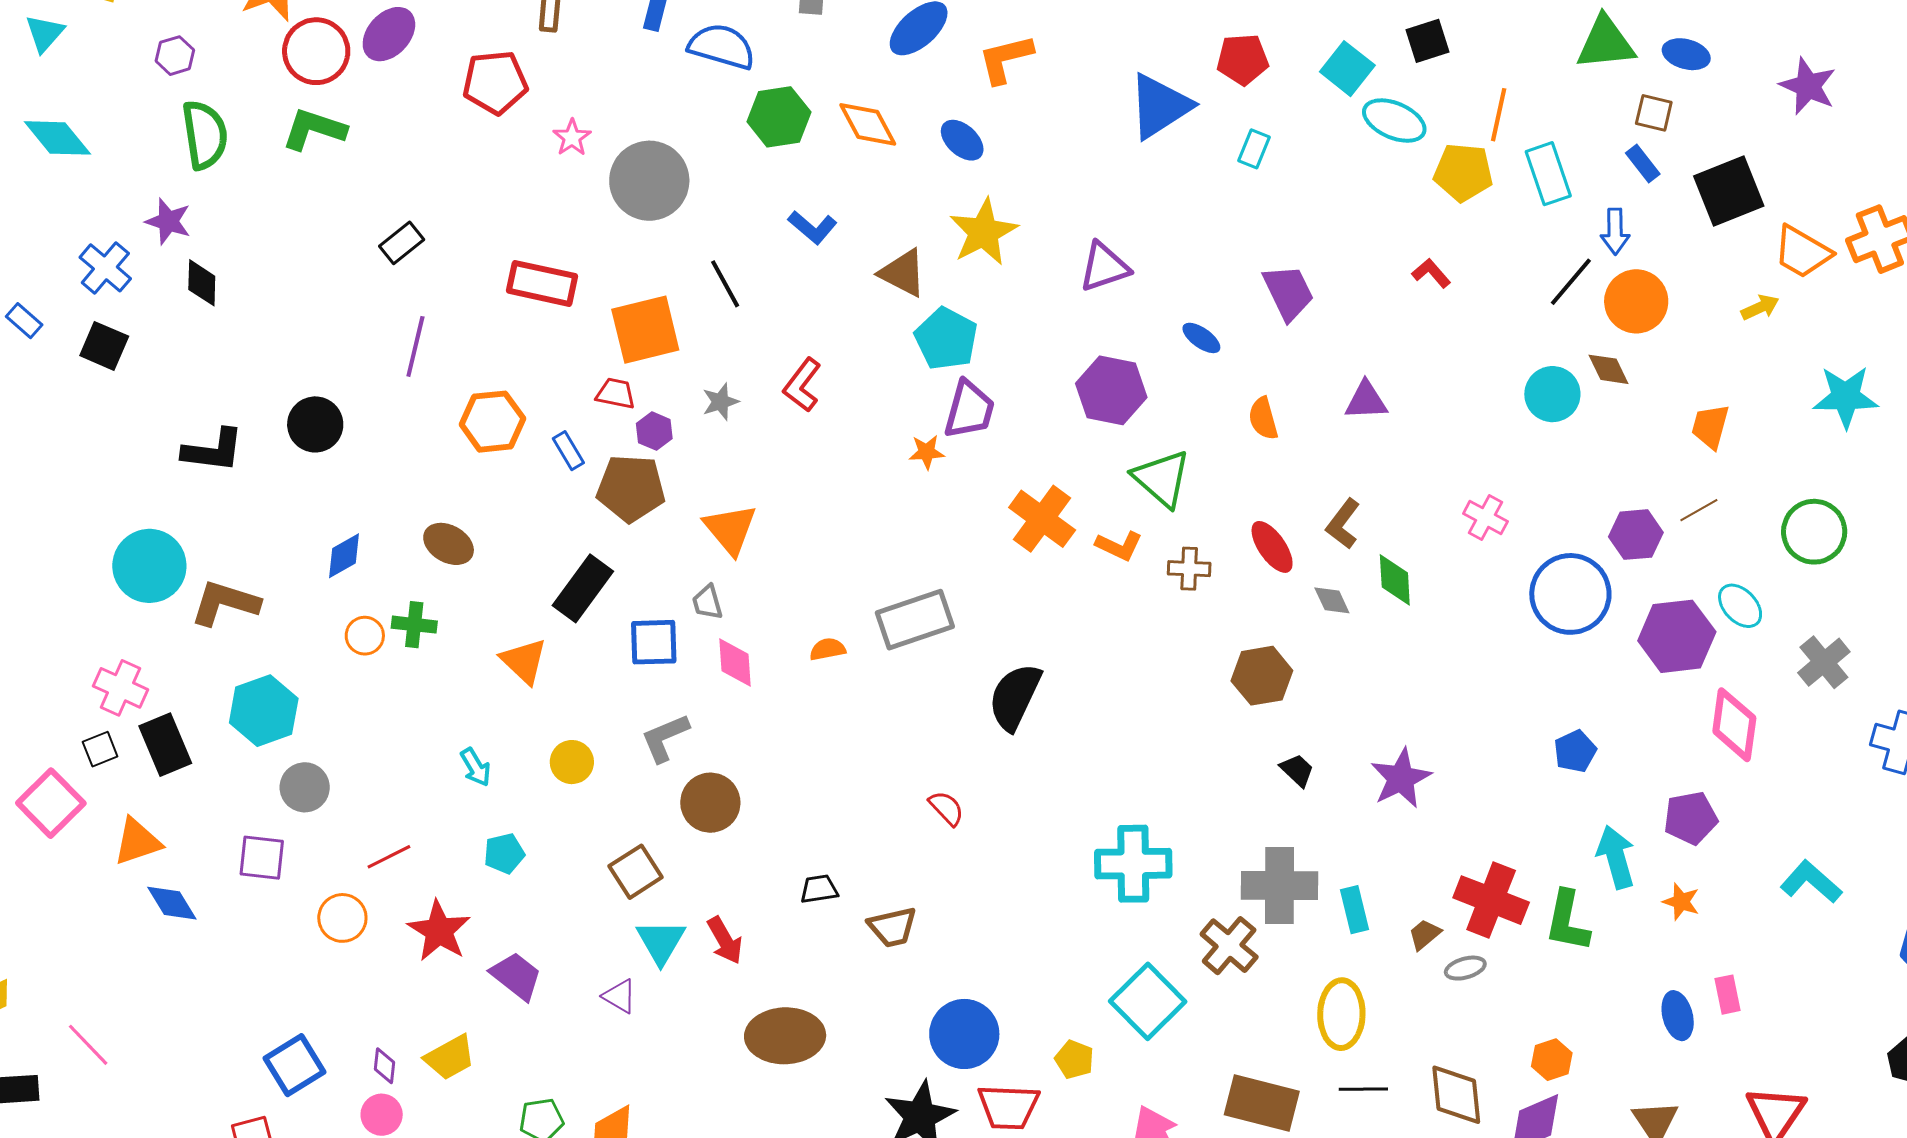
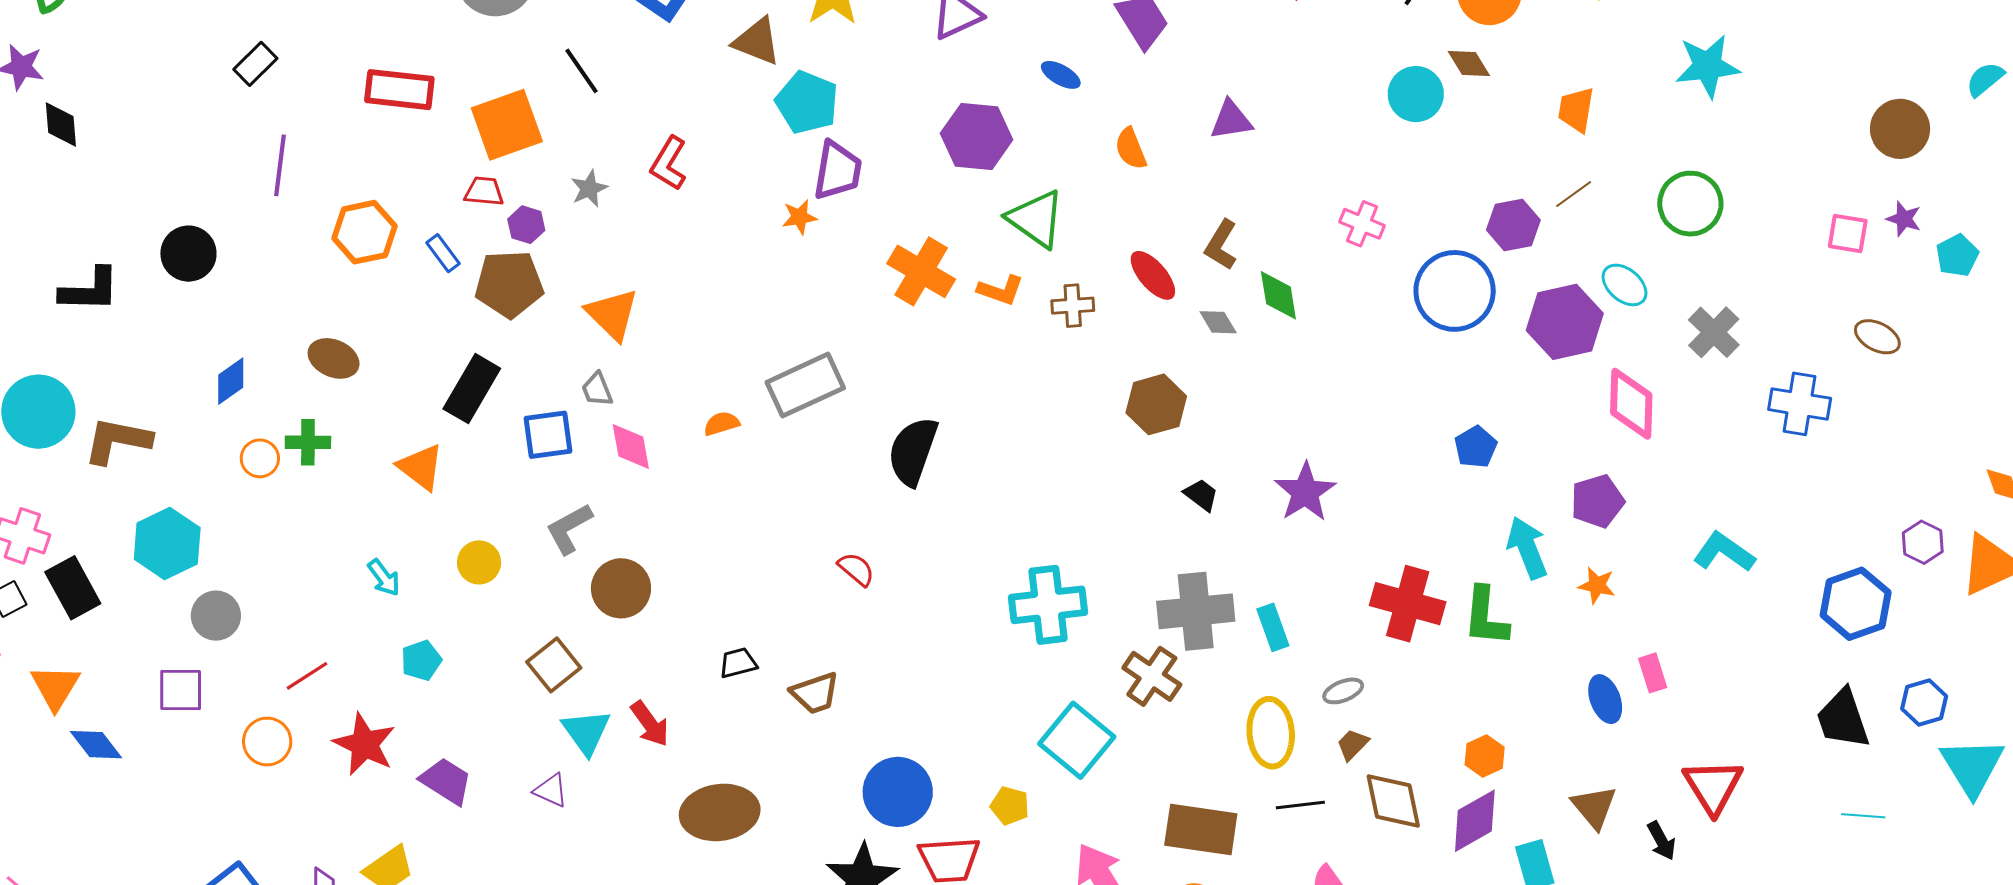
orange triangle: (137, 842) -> (55, 687), turned -34
brown trapezoid: (1425, 934) -> (1353, 744), moved
gray ellipse: (1465, 968) -> (1343, 691), moved

